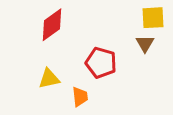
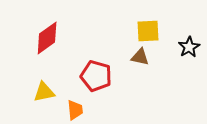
brown triangle: (145, 44) -> (140, 57), turned -48

